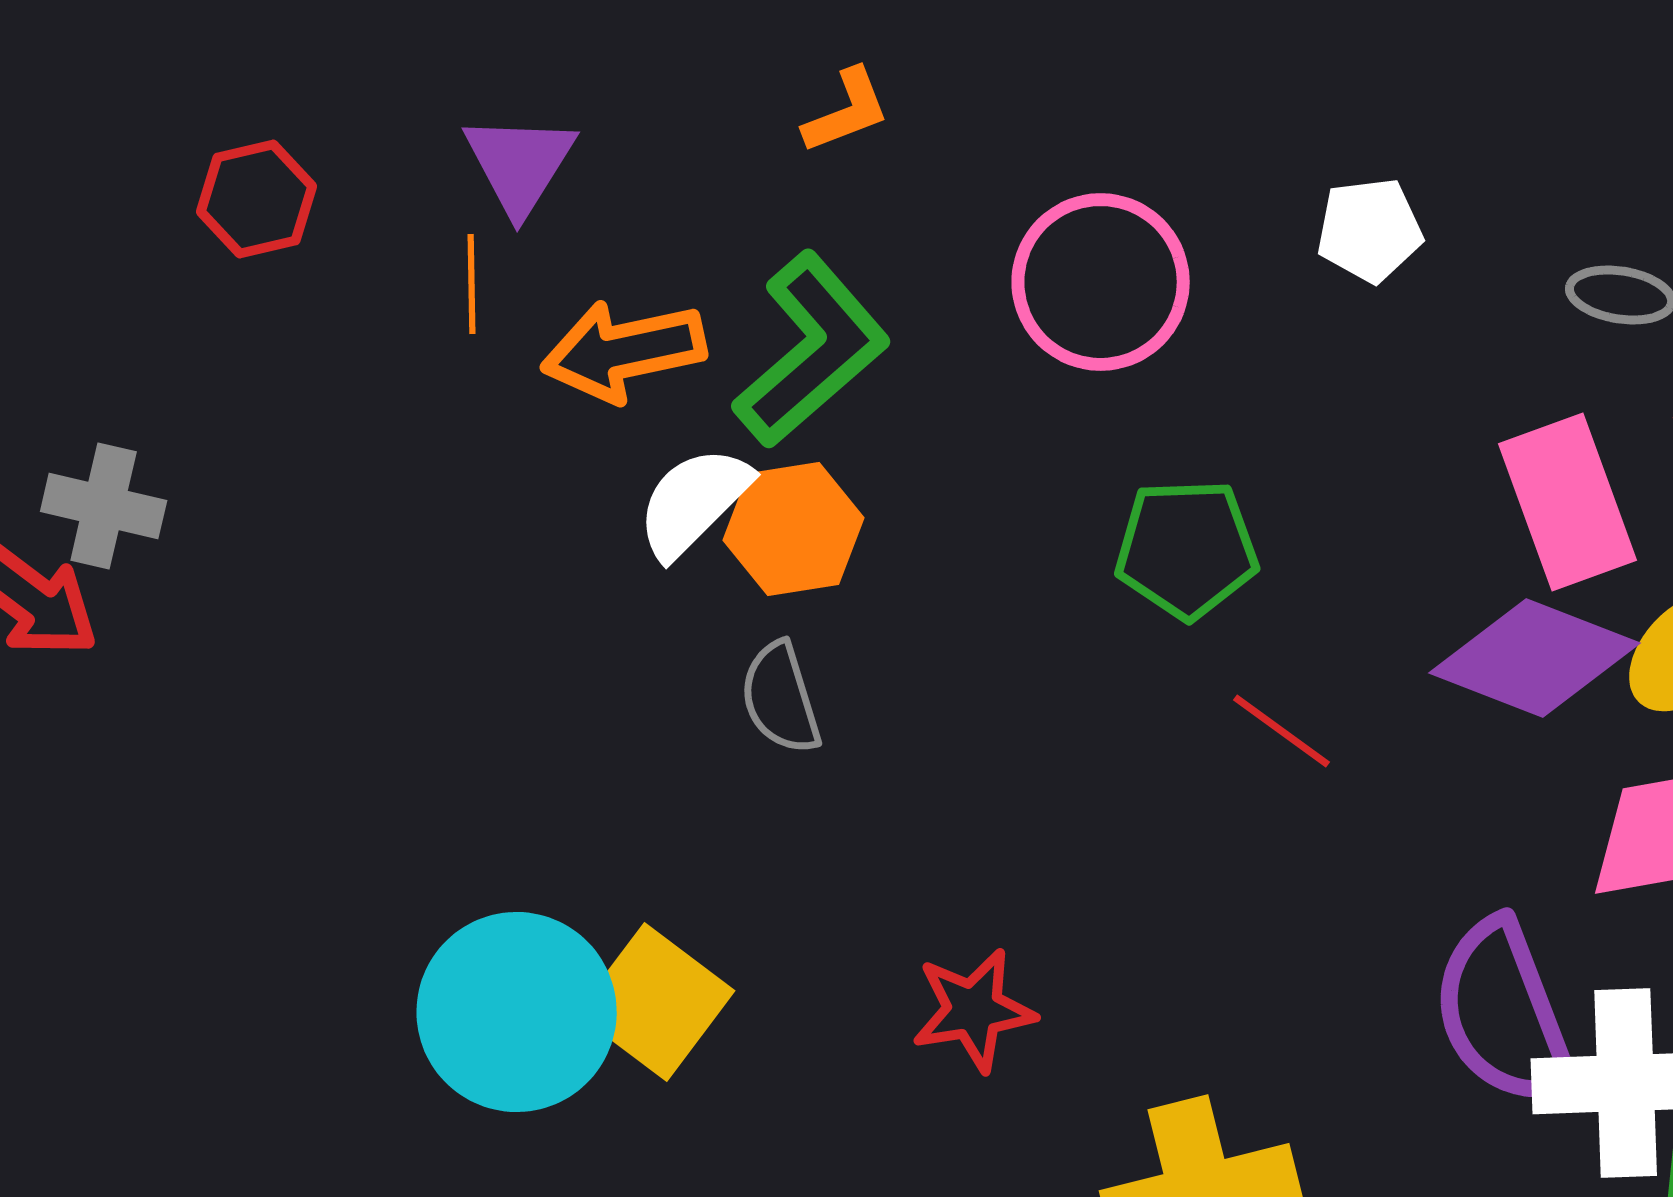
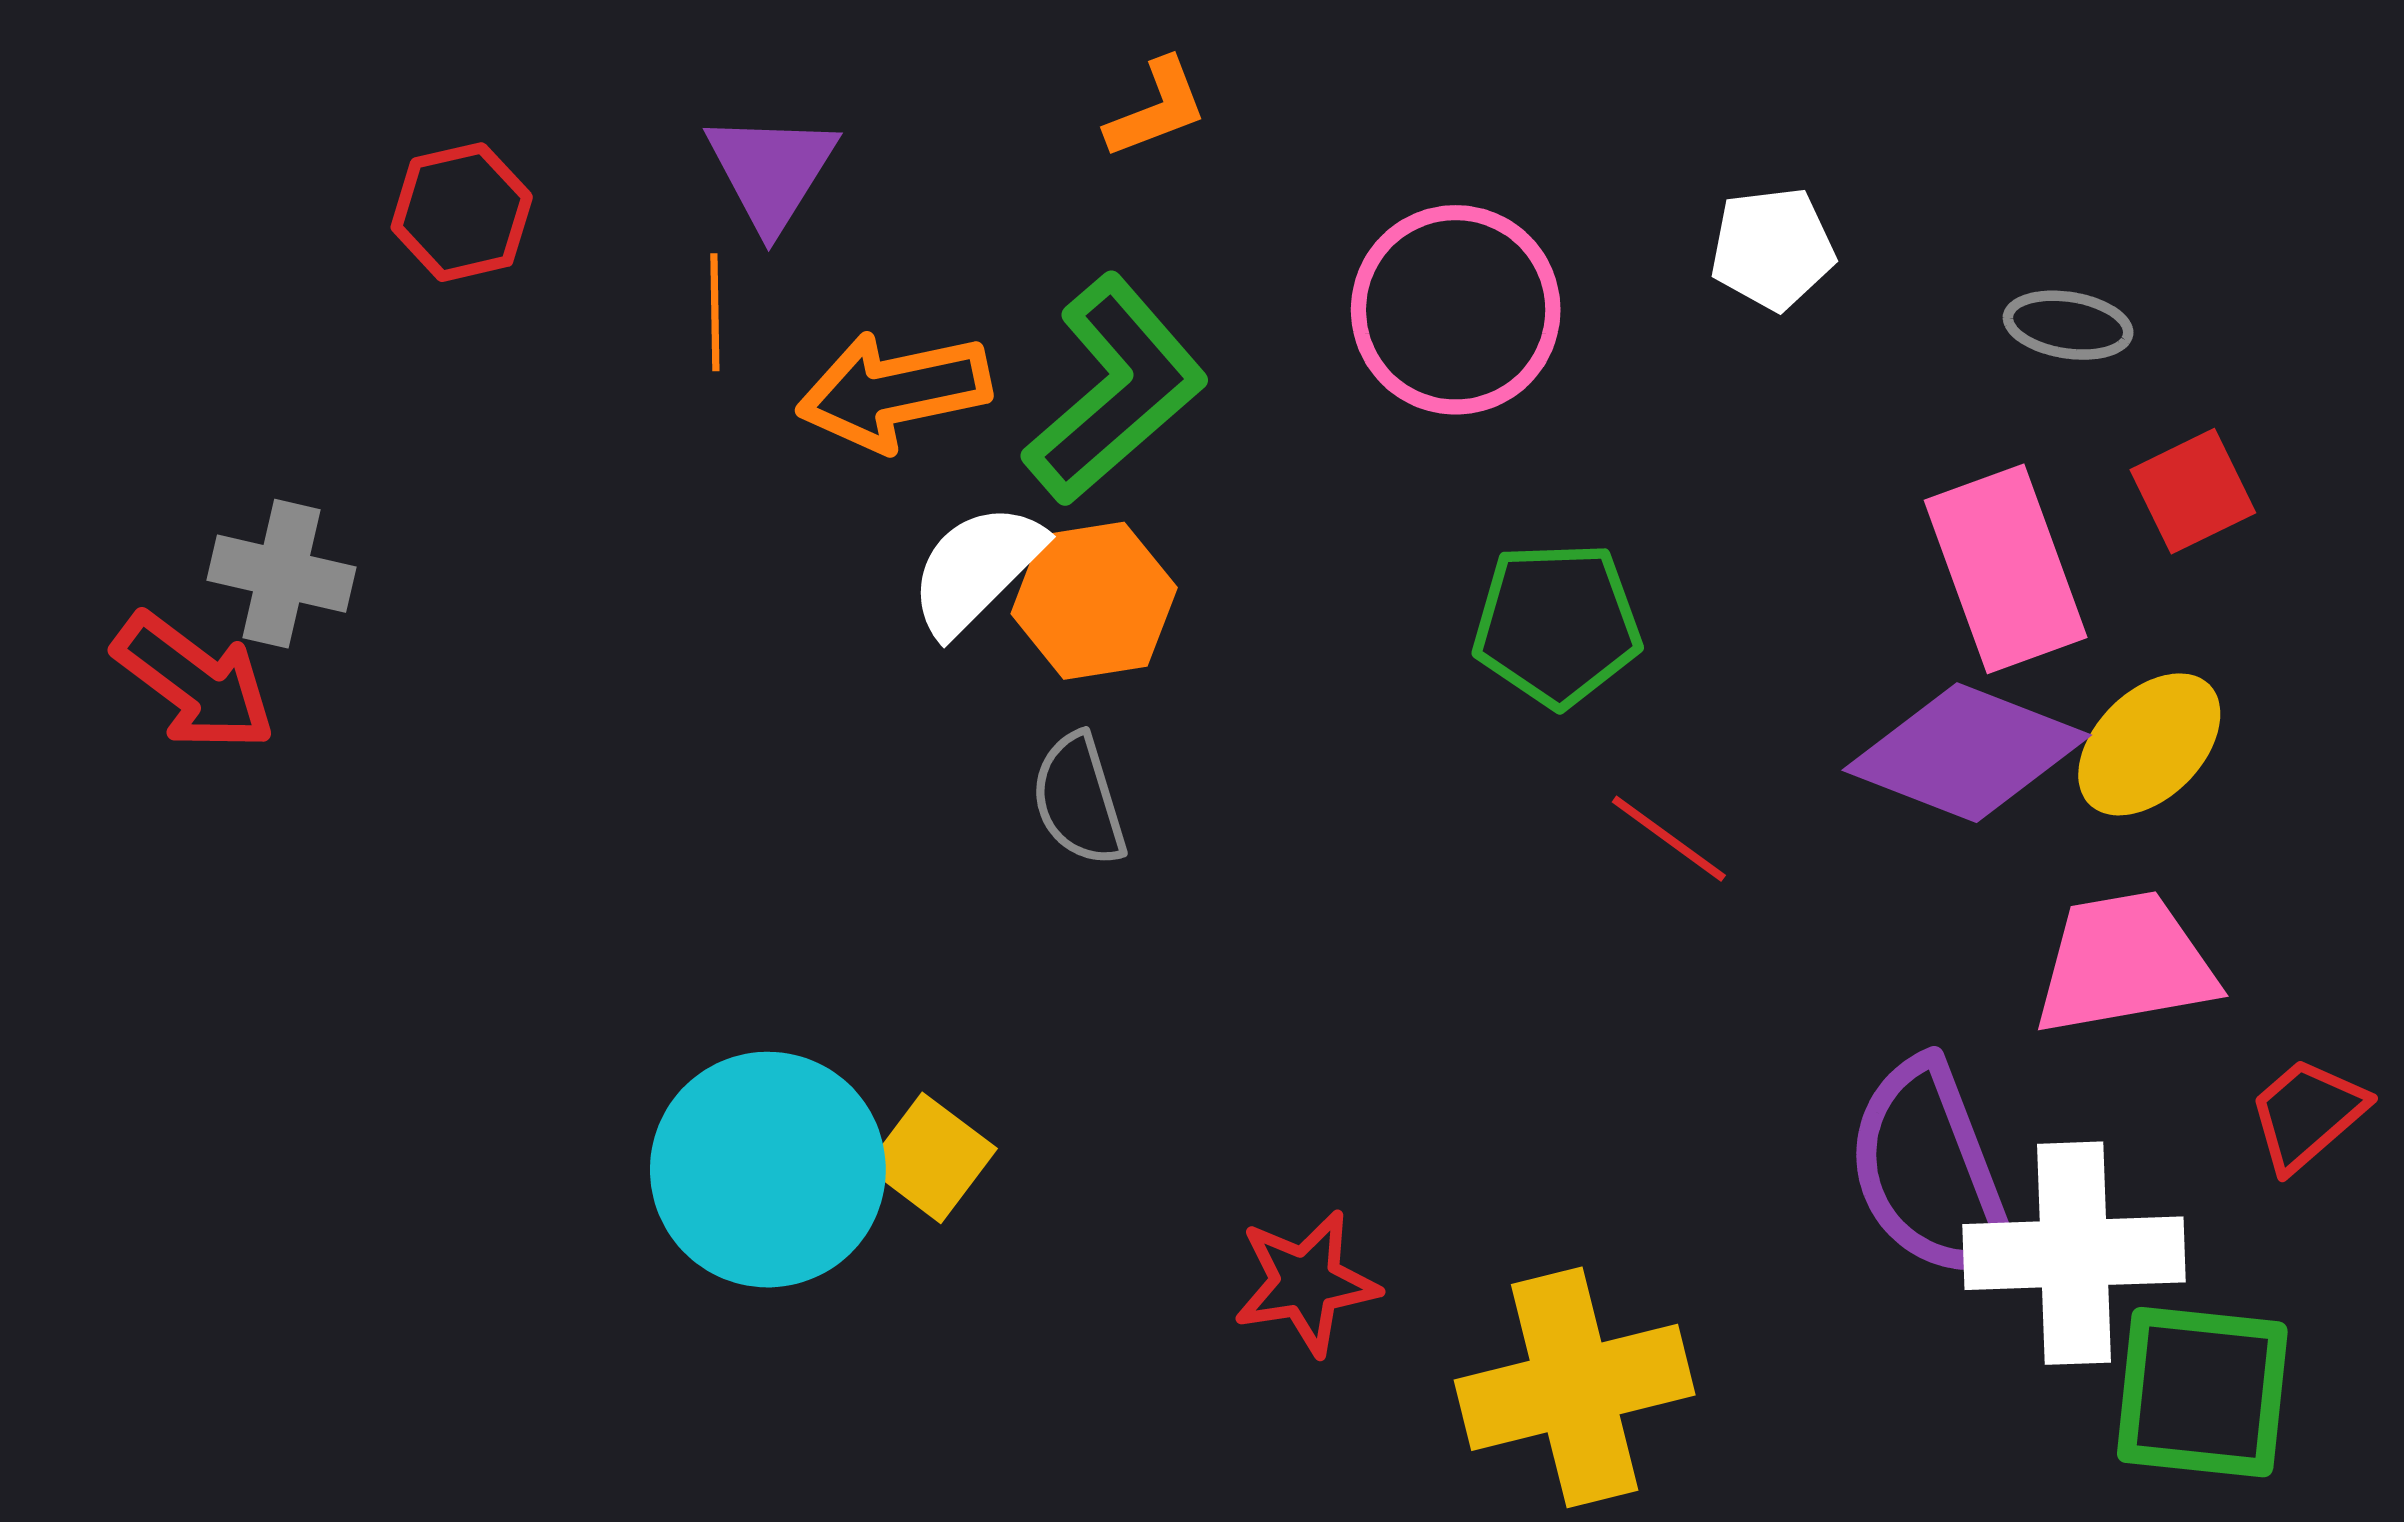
yellow square: (656, 1002) -> (932, 1158), size x0.7
red star: (974, 1010) -> (1306, 1283), moved

